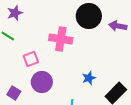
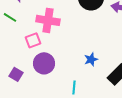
pink cross: (61, 39) -> (48, 20), moved

